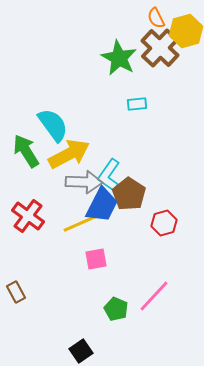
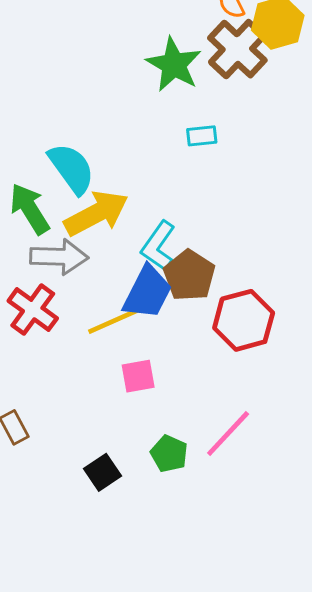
gray arrow: (84, 182) -> (59, 257), moved
red hexagon: (164, 223) -> (244, 320), size x1.5
black square: (81, 351) -> (102, 472), moved

